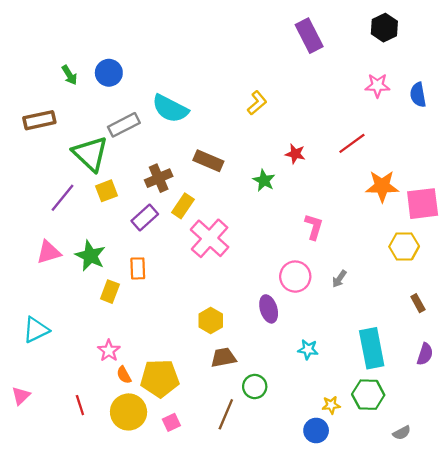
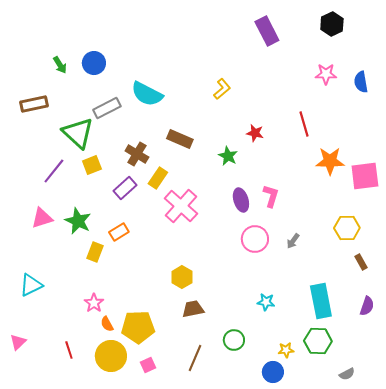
red line: (352, 143) -> (304, 124), turned -70
brown cross: (159, 178) -> (137, 154), turned -35
yellow hexagon: (404, 246) -> (347, 228), moved
orange rectangle: (138, 268) -> (119, 232), turned 60
purple ellipse: (269, 309) -> (241, 200), moved
green circle: (255, 387) -> (234, 340), moved

